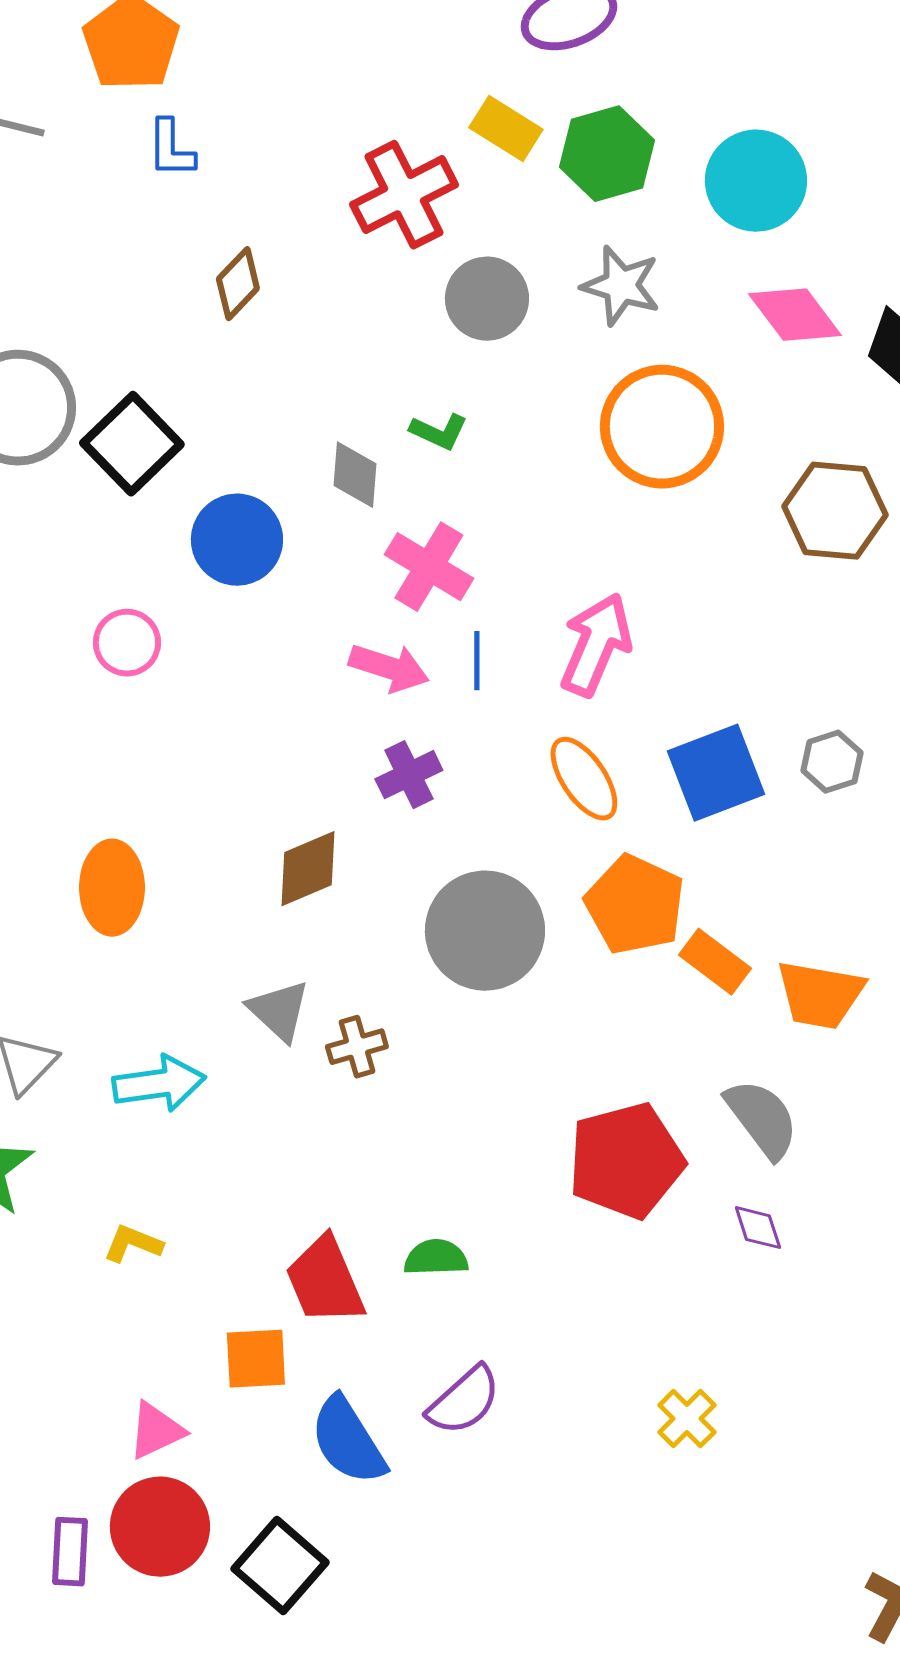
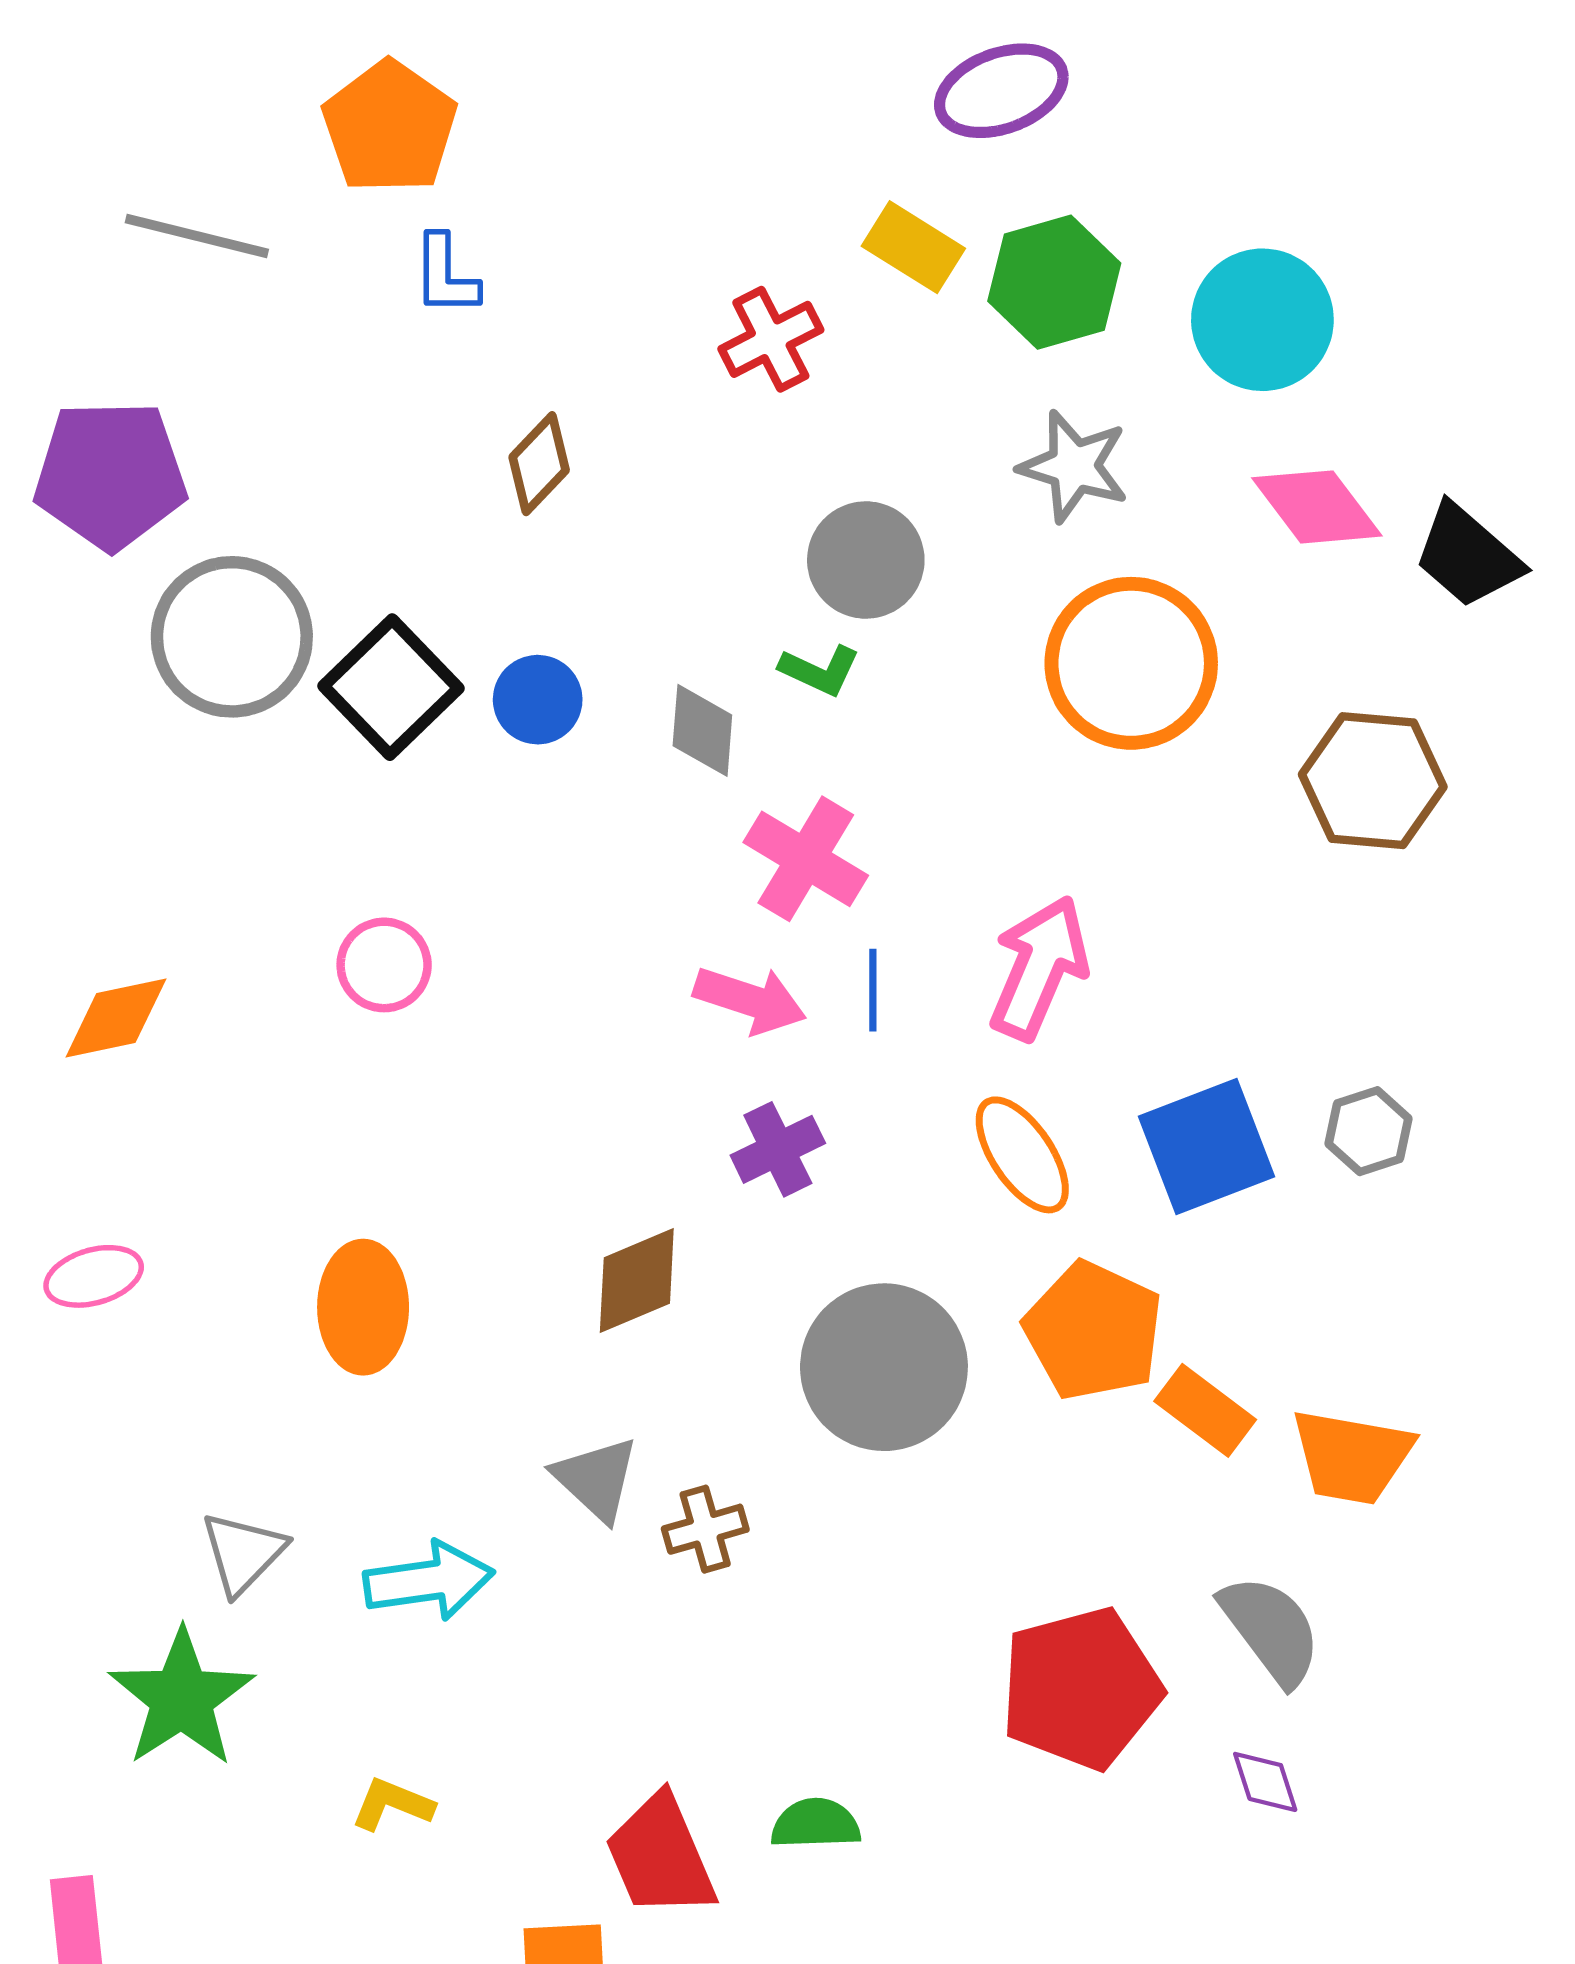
red cross: (404, 195) -> (771, 339), size x0.7
gray circle: (487, 299) -> (866, 560), moved
blue circle: (237, 540) -> (538, 700), moved, size x0.7

